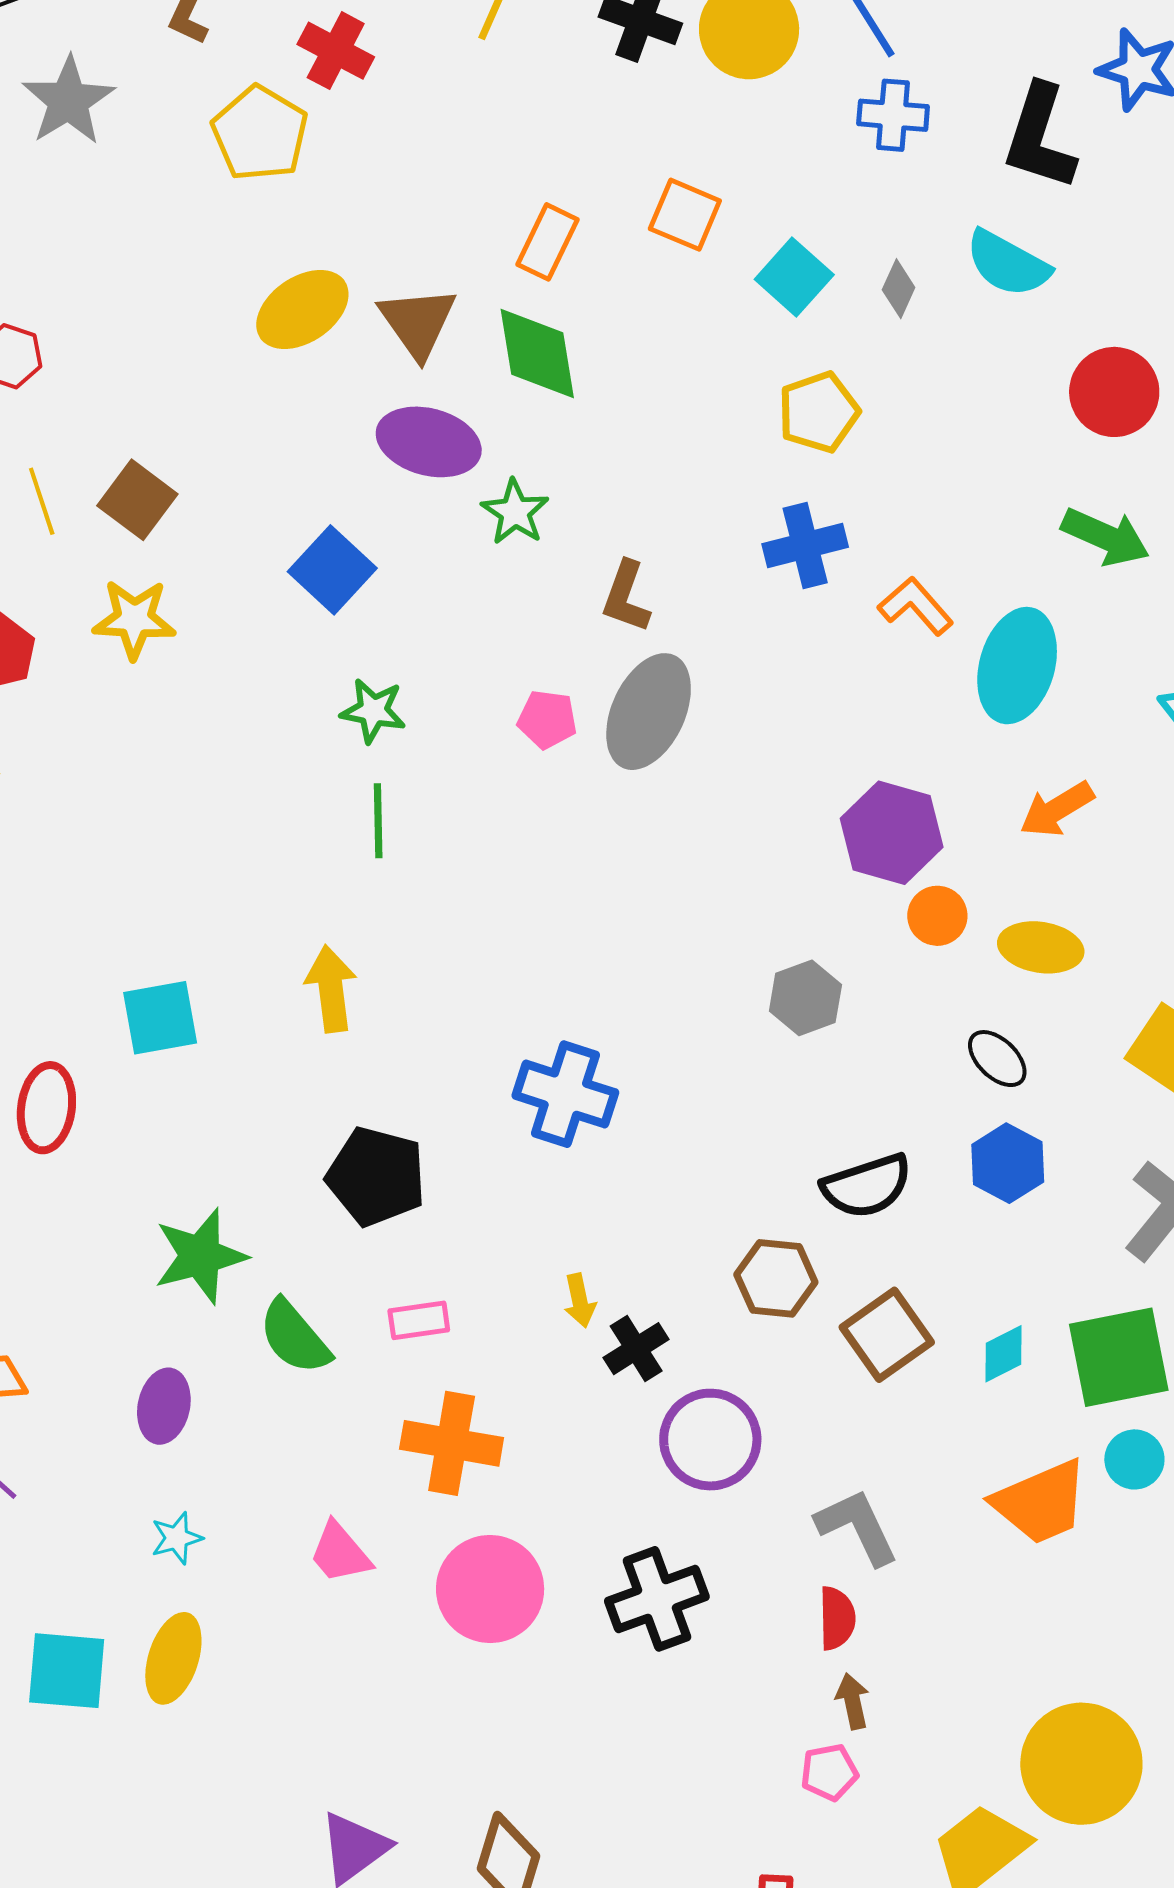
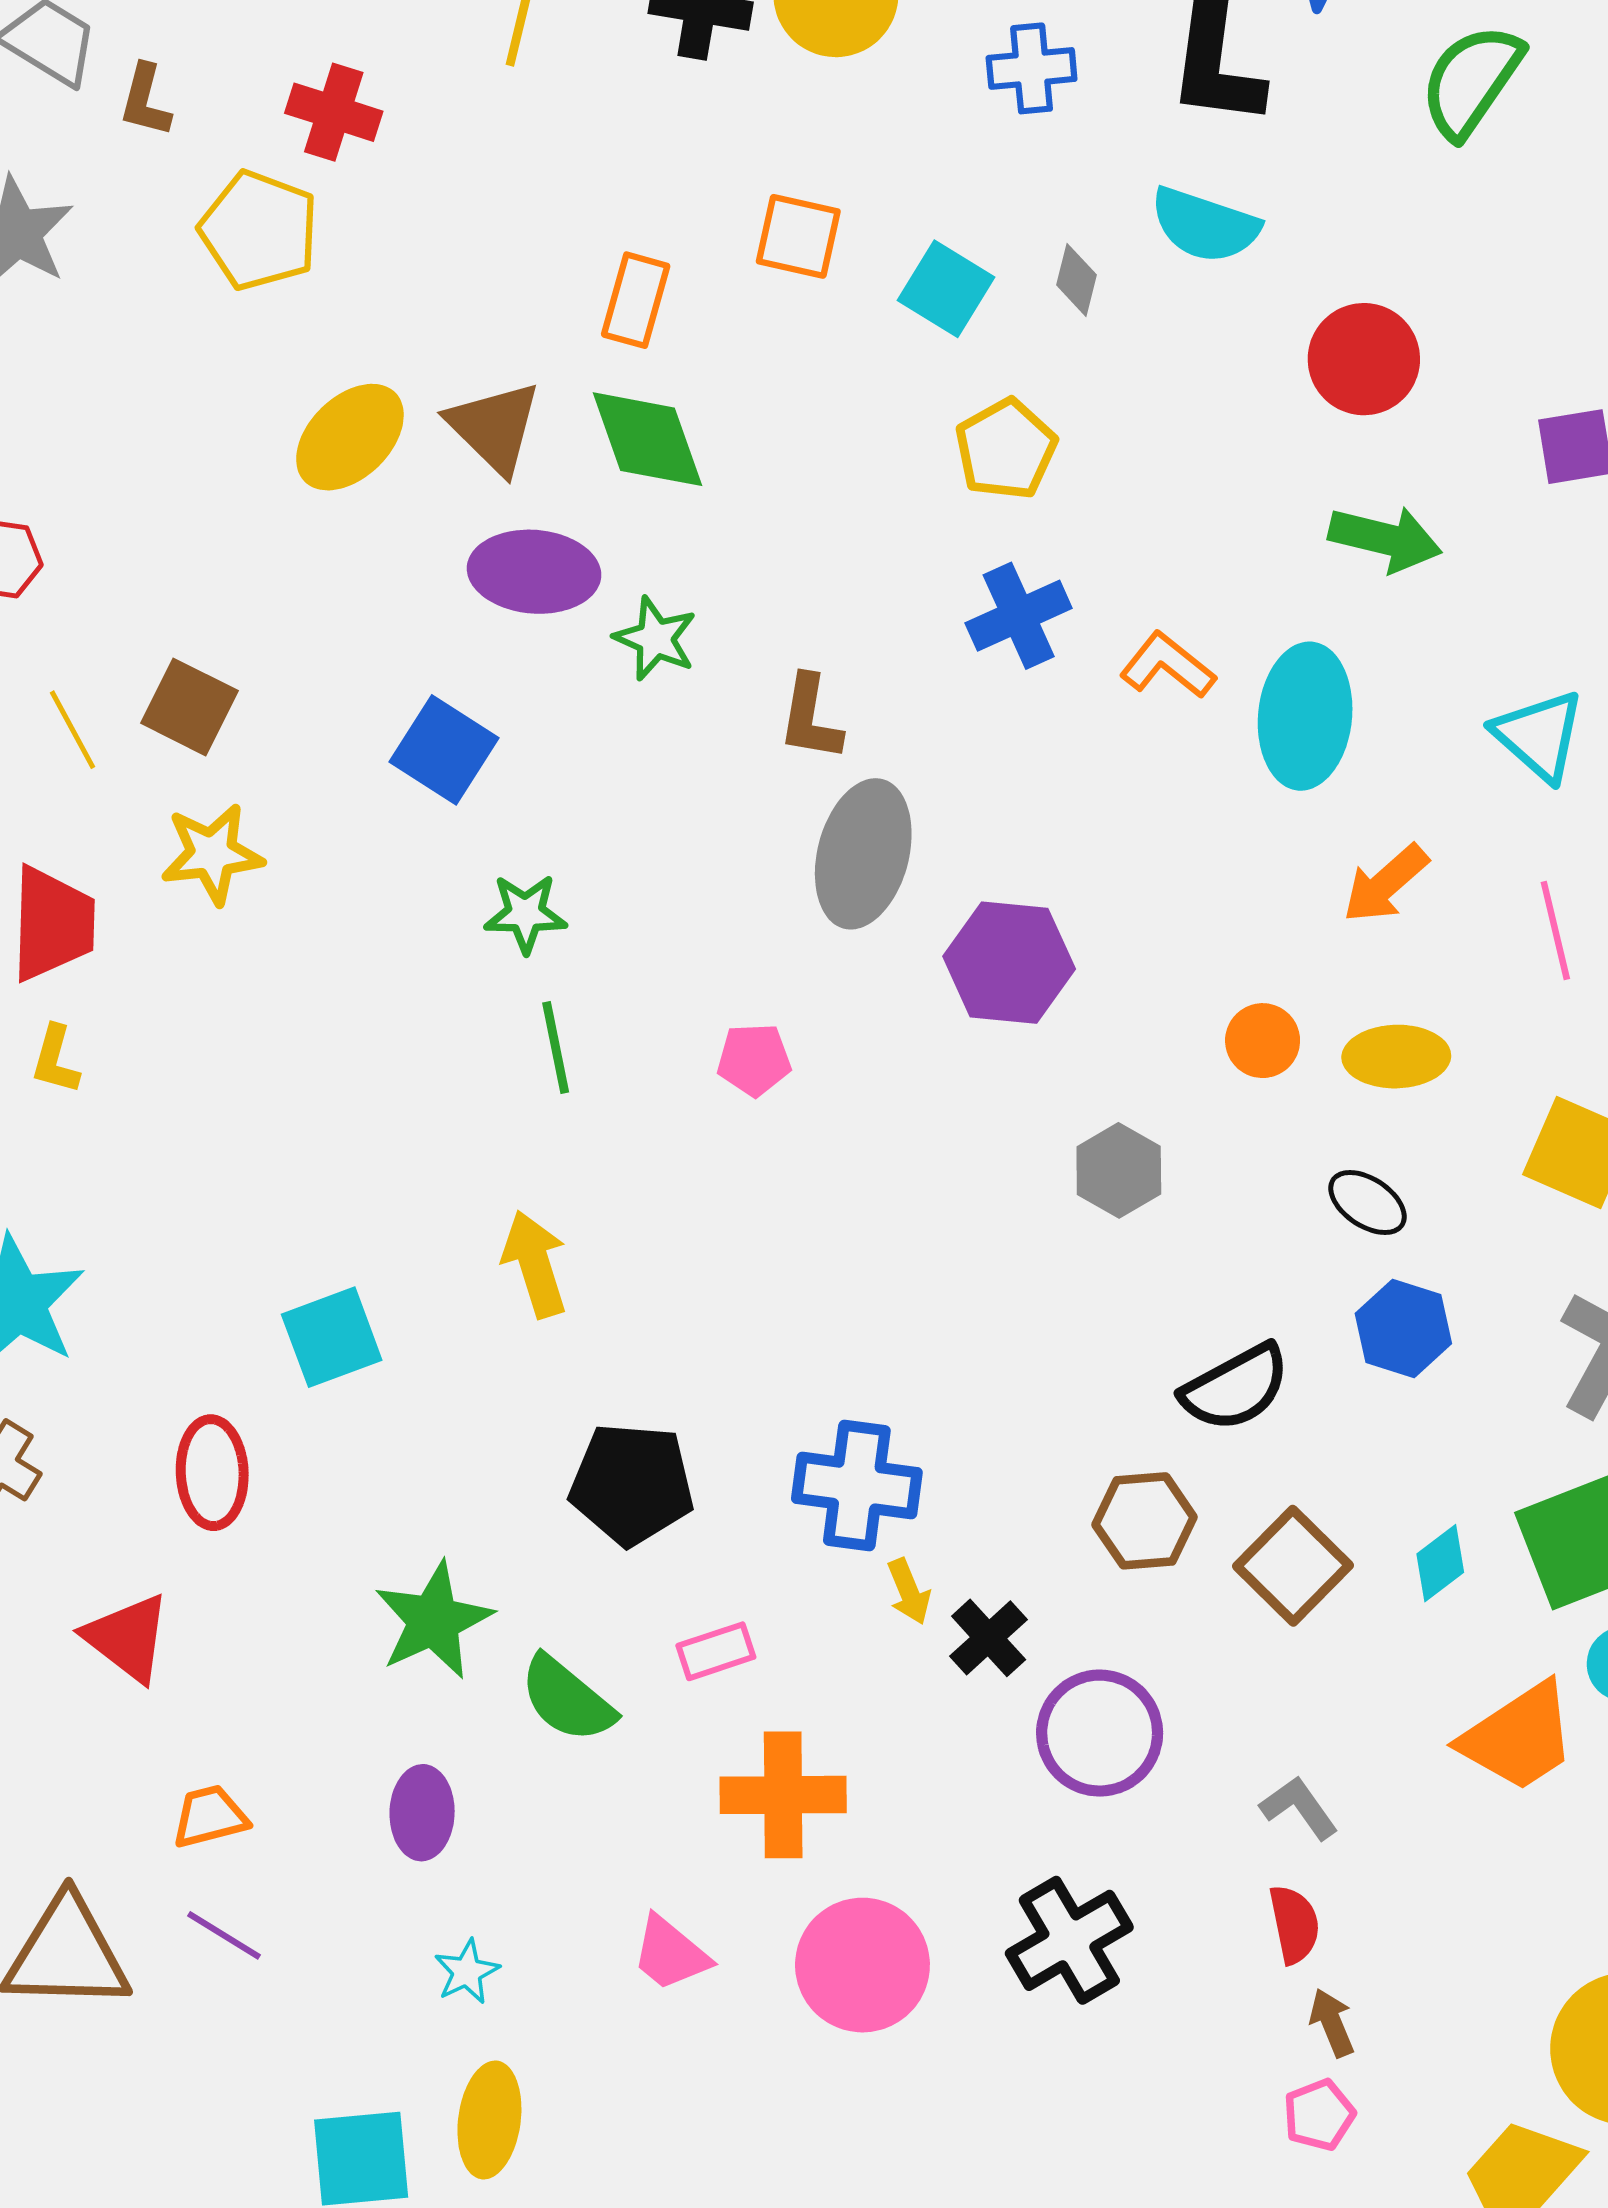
pink pentagon: (547, 719) -> (754, 1060), moved
purple hexagon: (892, 833) -> (1009, 963), moved
blue cross: (565, 1094) -> (857, 1486), moved
gray L-shape: (857, 1527) -> (1299, 1808), size x0.7

